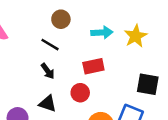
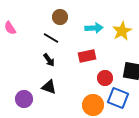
red circle: (80, 93) -> (105, 78), moved

